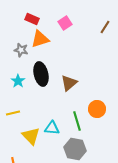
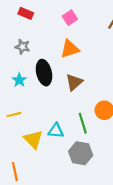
red rectangle: (32, 19) -> (26, 13), moved
orange triangle: (40, 39) -> (70, 49), moved

